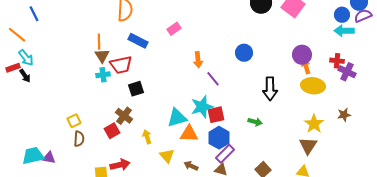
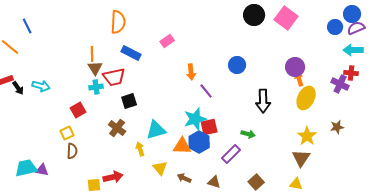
cyan arrow: (344, 31) -> (353, 50), moved
cyan arrow: (26, 58) -> (41, 86), moved, turned -36
red cross: (337, 61) -> (351, 73), moved
yellow ellipse: (313, 86) -> (306, 98), turned -70
cyan triangle: (177, 118) -> (156, 130), moved
red square: (112, 131) -> (78, 110), moved
blue hexagon: (219, 138) -> (199, 142), moved
purple rectangle: (225, 154) -> (231, 154), moved

